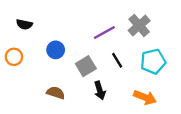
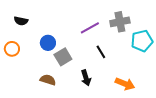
gray cross: (139, 26) -> (120, 22), turned 30
cyan pentagon: (153, 61) -> (142, 41), moved
gray square: (86, 66) -> (63, 57), moved

